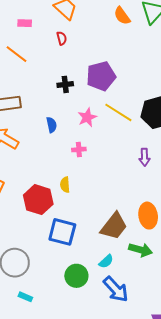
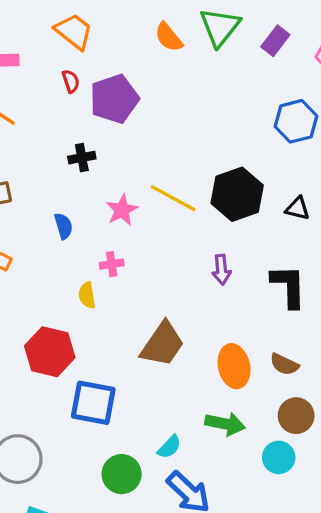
purple pentagon: (101, 76) -> (114, 99), moved
yellow semicircle: (65, 185) -> (87, 295), moved
brown trapezoid: (114, 226) -> (163, 344), moved

